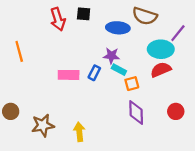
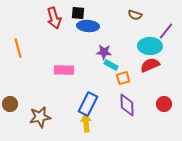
brown semicircle: (145, 16) -> (135, 15), size x0.6
blue ellipse: (118, 28) -> (88, 26), moved
blue rectangle: (94, 73) -> (88, 104), moved, size x1.6
yellow arrow: (79, 132) -> (86, 123), moved

